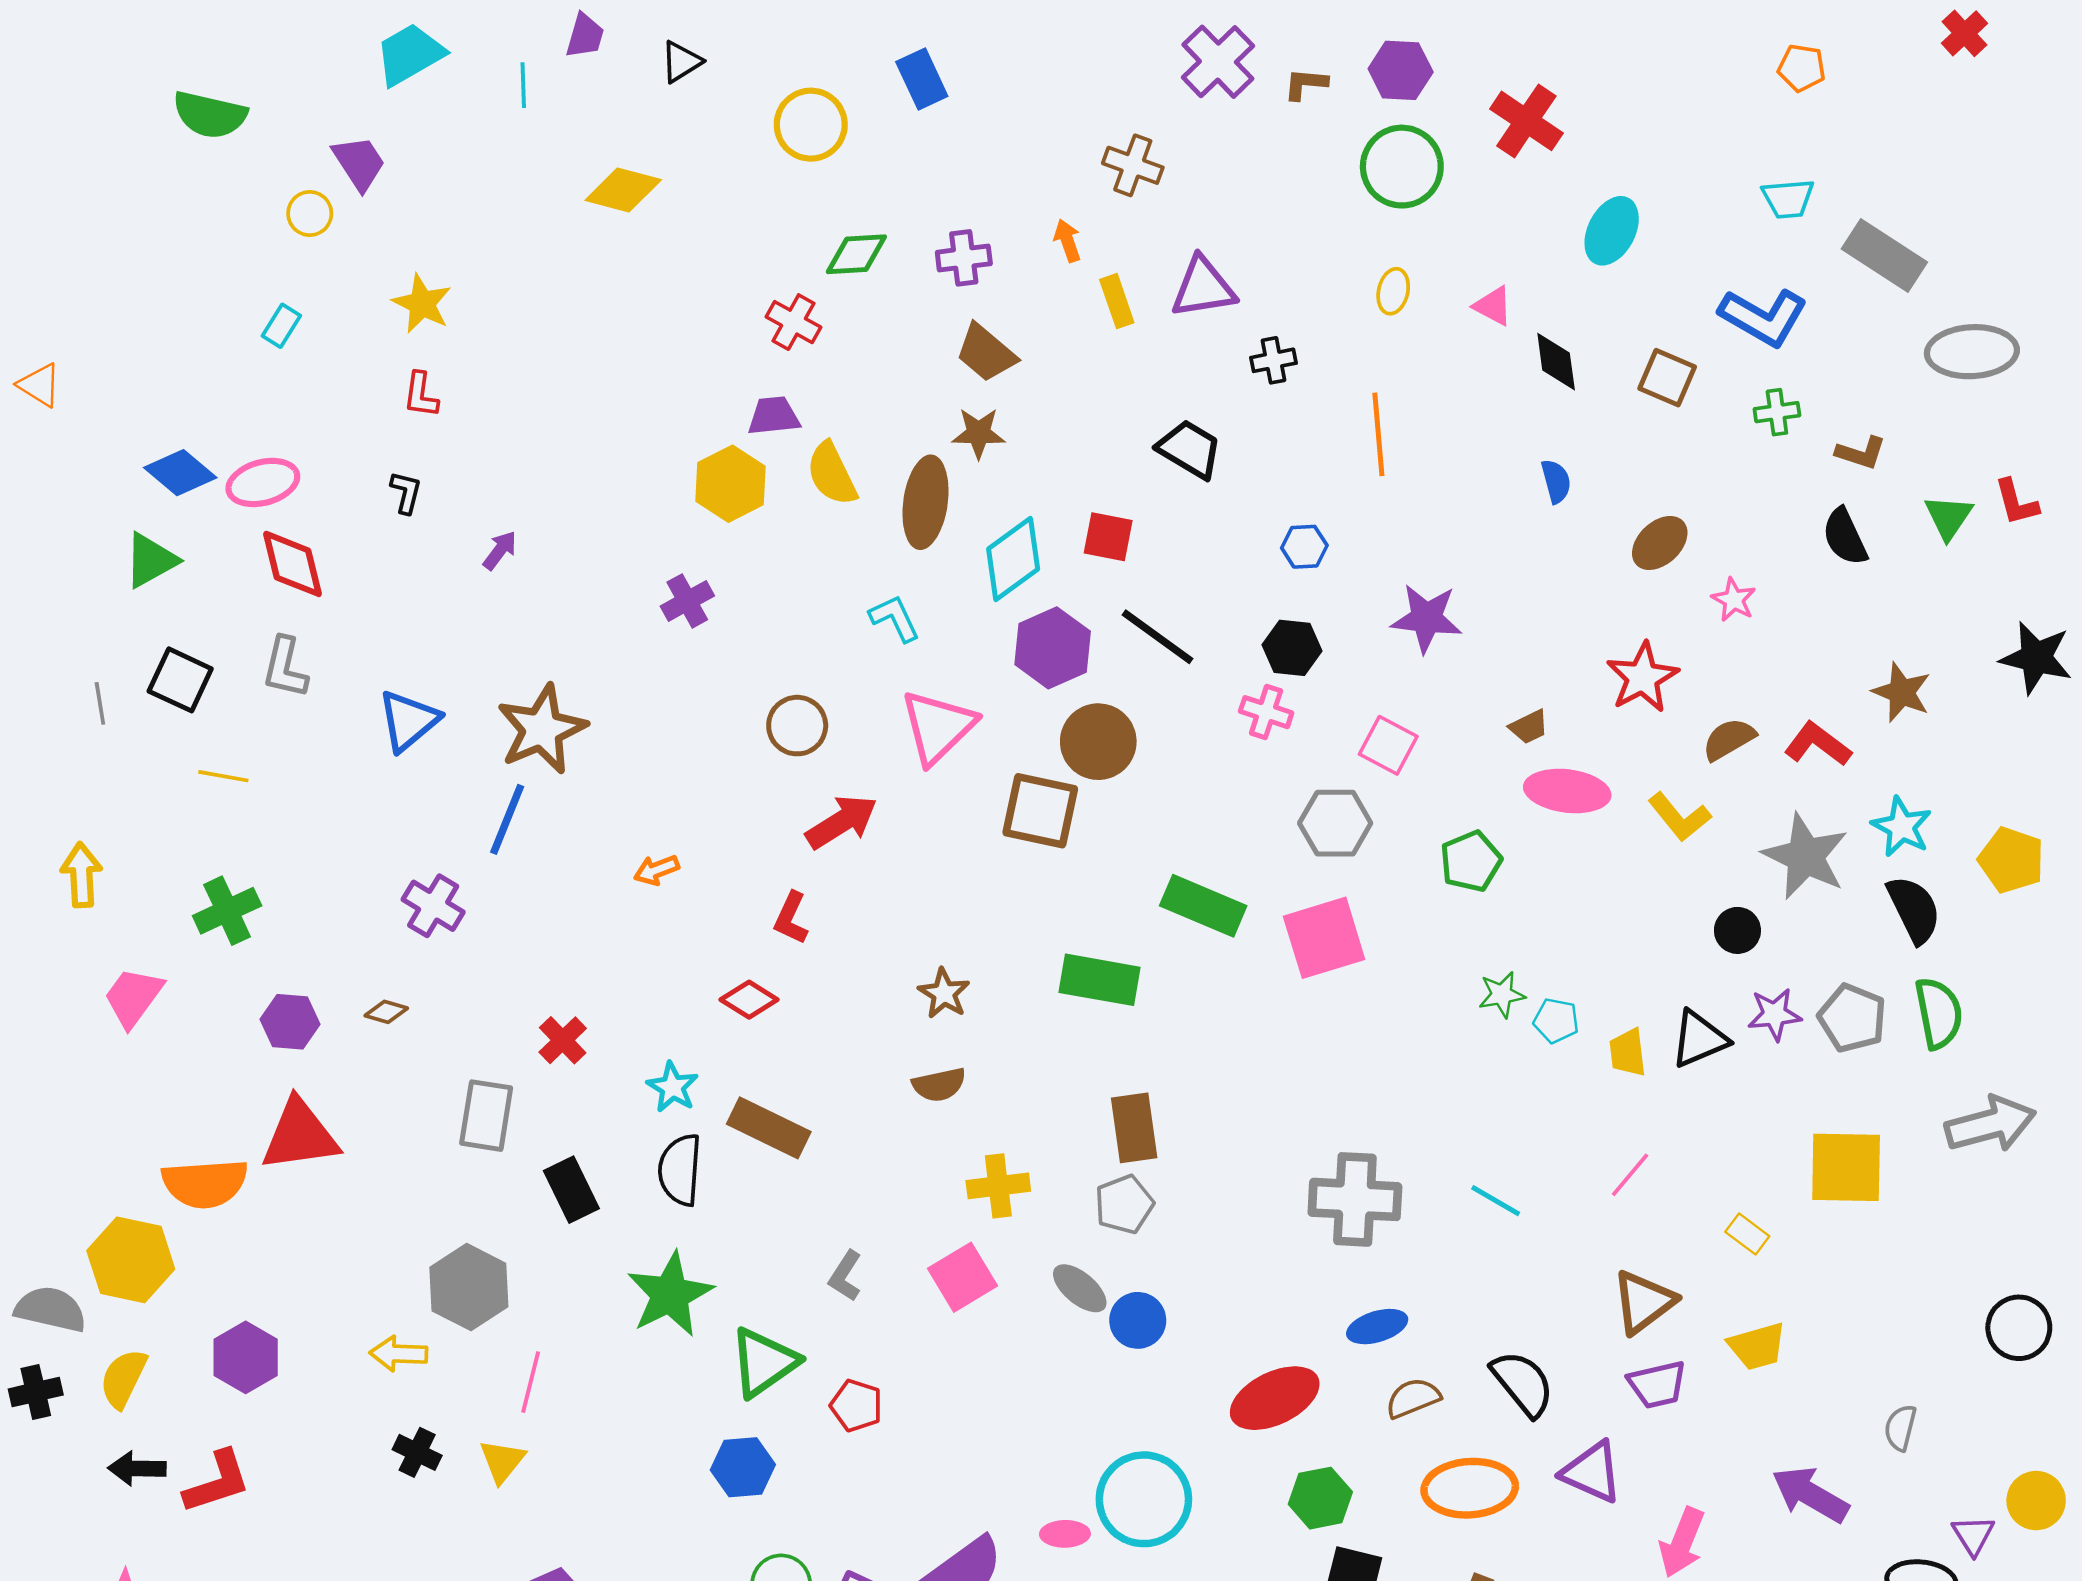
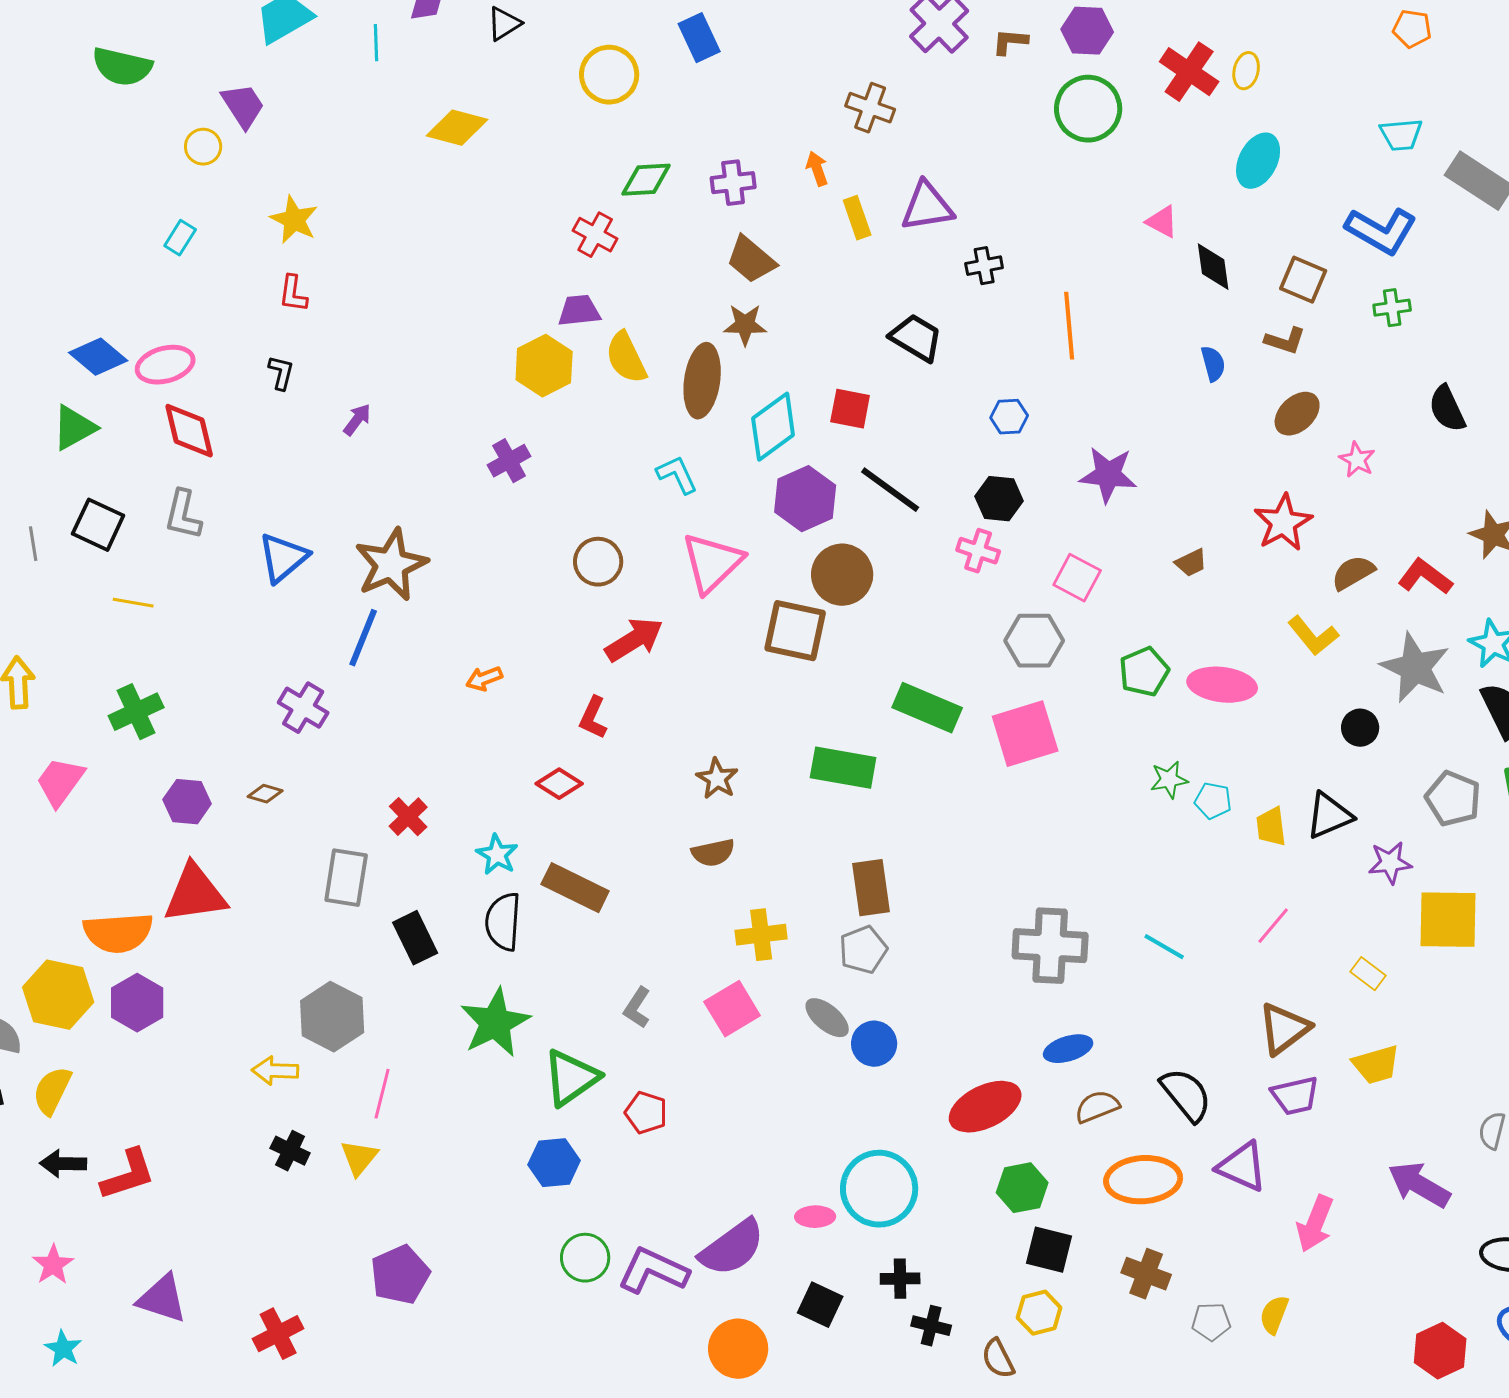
yellow ellipse: (1393, 291) -> (1246, 71), moved
brown L-shape: (1861, 453) -> (1285, 341), moved
pink ellipse: (1567, 791) -> (1222, 685), moved
purple star: (1774, 1014) -> (1390, 863), moved
purple hexagon: (246, 1357) -> (137, 1003), moved

